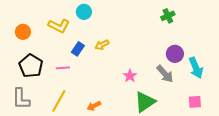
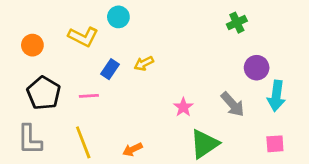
purple circle: (175, 54) -> (257, 68), moved
cyan arrow: (196, 68) -> (276, 96), turned 30
yellow line: (59, 101) -> (83, 142), turned -50

